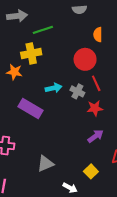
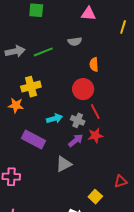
green line: (43, 30) -> (43, 52), moved
purple arrow: (96, 136) -> (76, 140), moved
gray triangle: (45, 164) -> (64, 164), moved

